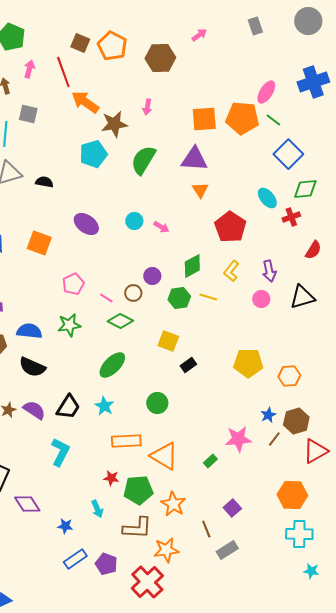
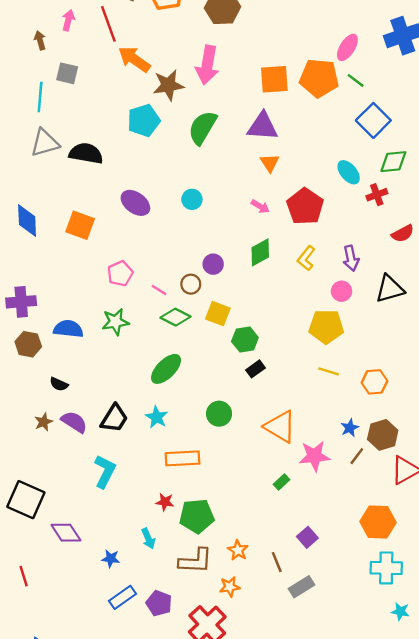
pink arrow: (147, 107) -> (207, 65), size x2.0
black semicircle: (44, 182) -> (86, 153), size x1.6
pink arrow: (161, 227) -> (260, 206), moved
red semicircle: (313, 250) -> (403, 233), turned 30
yellow line: (208, 297) -> (329, 371), moved
green hexagon: (179, 298) -> (245, 339), moved
yellow square: (168, 341) -> (218, 314), moved
yellow pentagon: (248, 363) -> (326, 327), moved
black semicircle: (32, 367) -> (59, 384), moved, size x0.6
orange triangle: (164, 456) -> (280, 427), moved
orange star: (173, 504) -> (238, 550), moved, size x0.7
orange star: (166, 550) -> (230, 587), size x0.7

